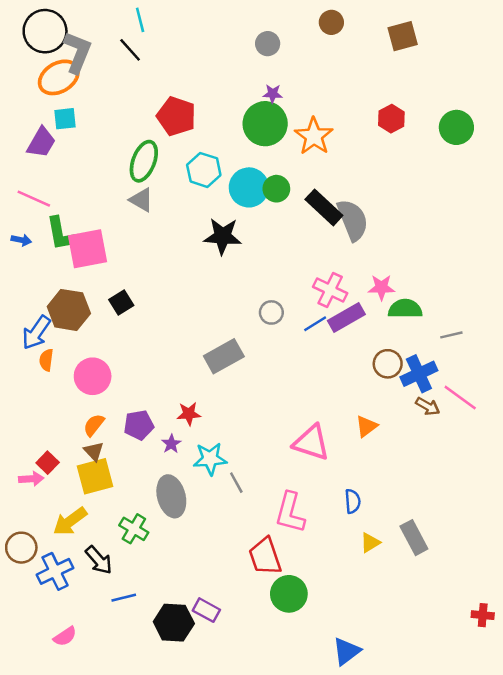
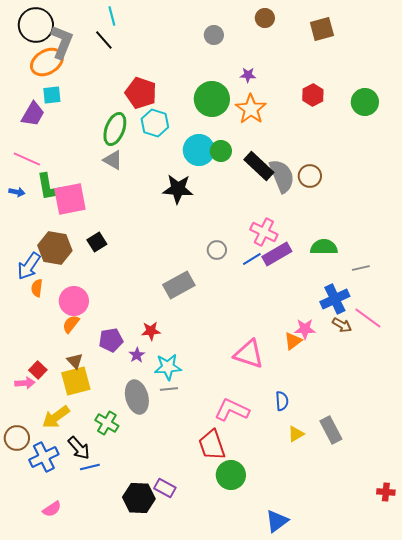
purple star: (273, 94) -> (248, 75), moved
cyan hexagon: (204, 170) -> (155, 123), moved
pink star: (381, 287) -> (305, 329), moved
brown circle: (388, 364) -> (310, 176), moved
orange semicircle: (94, 425) -> (71, 324), moved
gray line: (236, 483) -> (169, 389), moved, turned -66
pink L-shape: (290, 513) -> (232, 410), turned 100
blue line: (124, 598) -> (90, 467), moved

